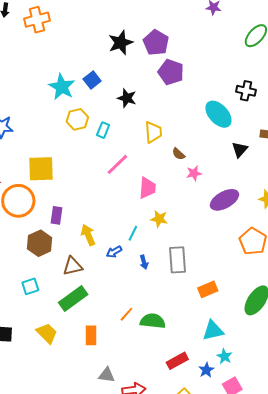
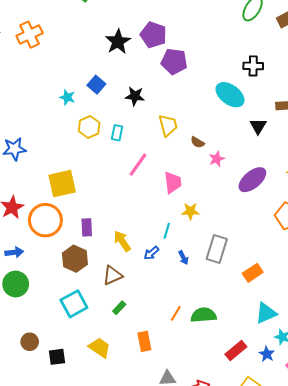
cyan star: (62, 87) -> (67, 97), size x0.6
gray rectangle: (178, 260) -> (217, 249), turned 32
cyan square: (30, 286) -> (74, 304), size x1.5
green rectangle: (73, 299) -> (119, 308), size x0.5

